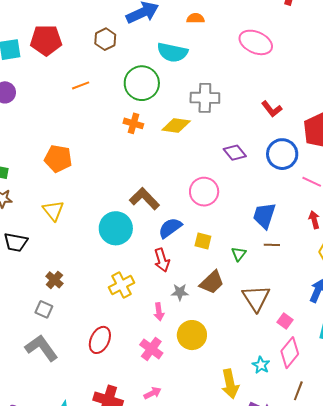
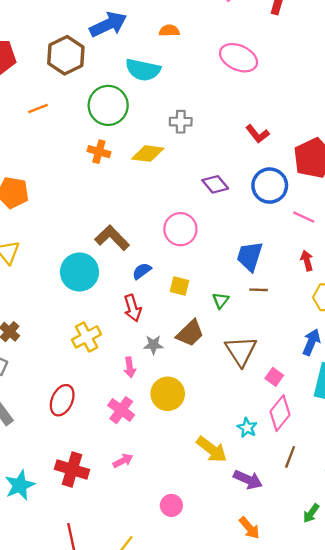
brown hexagon: (105, 39) -> (66, 55), size x1.5
gray cross: (205, 98) -> (181, 122), size x0.7
blue semicircle: (170, 228) -> (142, 271), size x0.7
yellow arrow: (230, 384) -> (212, 449), turned -40

